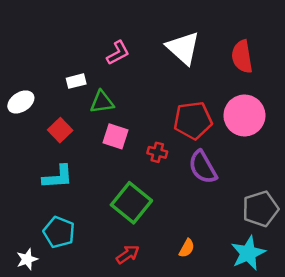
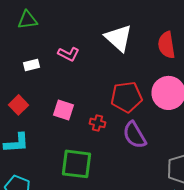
pink L-shape: (118, 53) -> (68, 54), moved, turned 55
green triangle: (102, 102) -> (28, 20), moved
green square: (131, 203) -> (76, 164), turned -32

